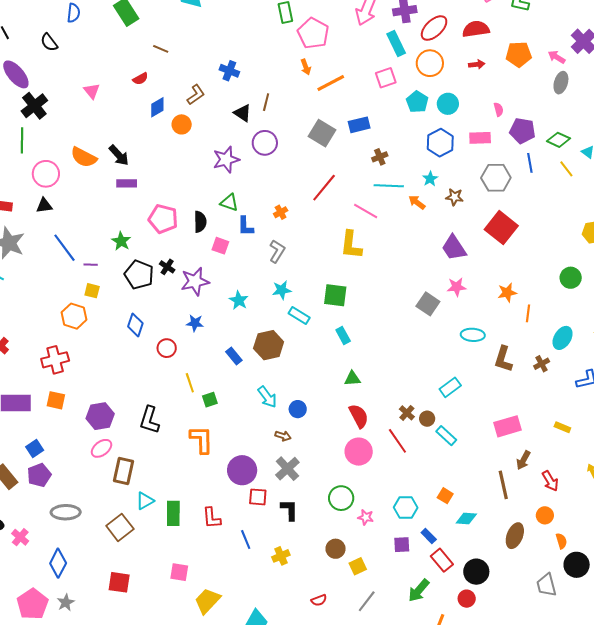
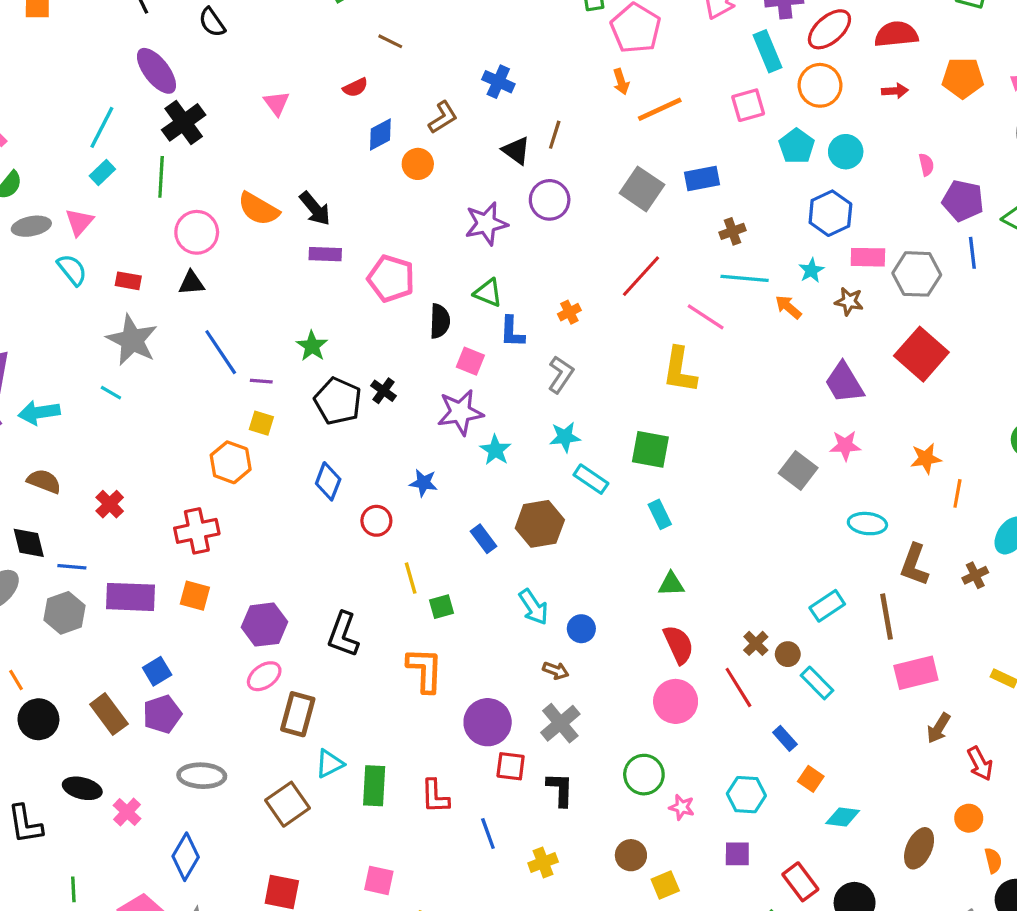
pink rectangle: (480, 138) -> (868, 257), moved
pink pentagon: (163, 219) -> (391, 279), moved
purple star: (195, 281) -> (460, 412), moved
brown line: (503, 485) -> (887, 617), moved
blue rectangle: (429, 536) -> (785, 738), moved

